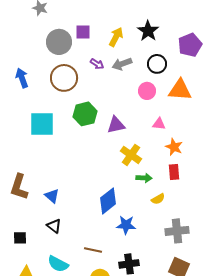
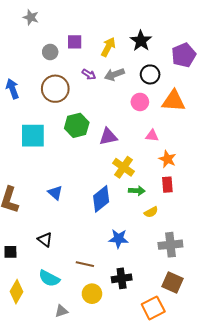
gray circle: (59, 42) -> (50, 52), size x0.6
blue triangle: (52, 196) -> (55, 193), moved
blue diamond: (108, 201) -> (101, 199), moved

